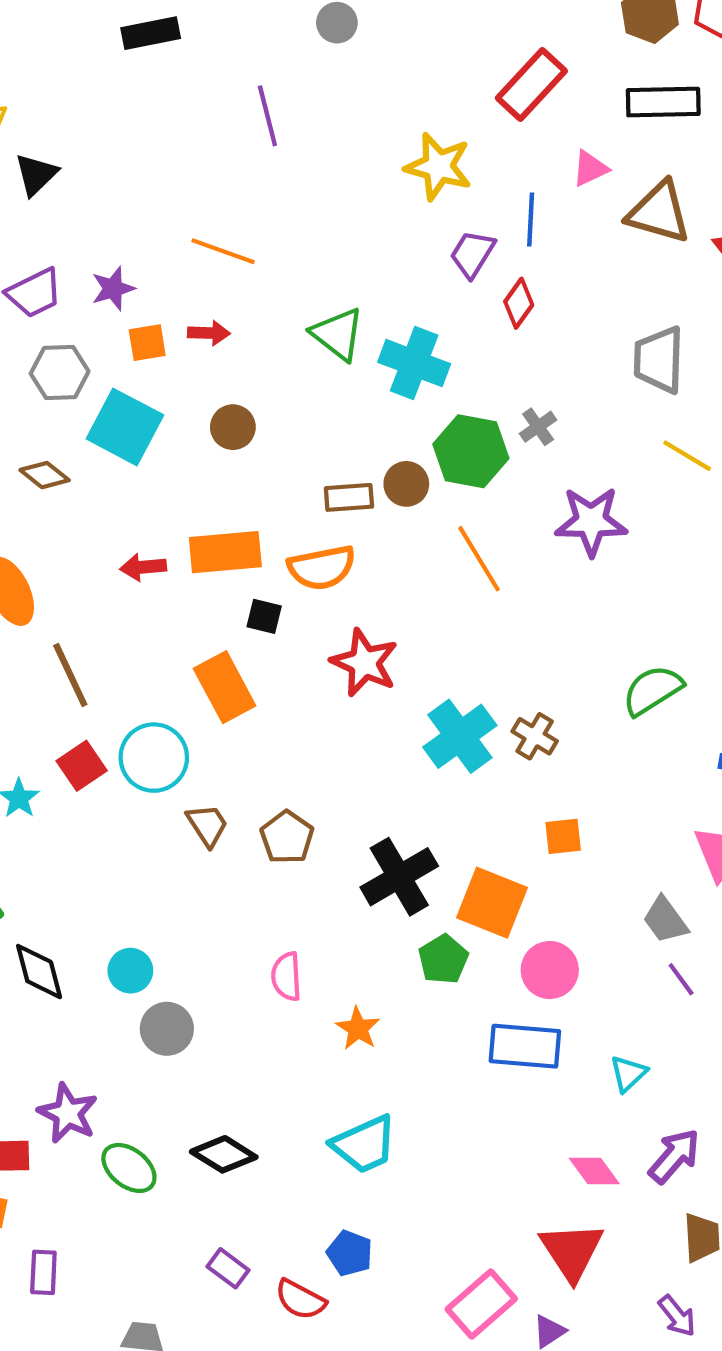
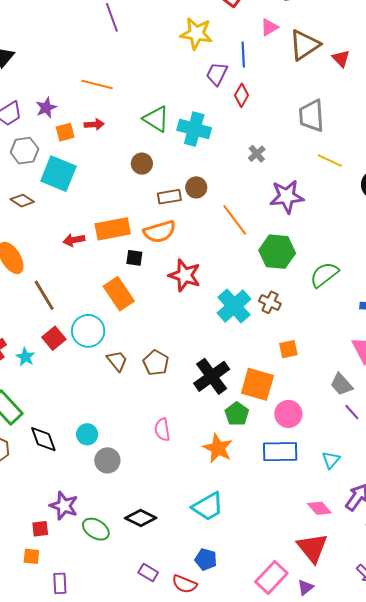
brown triangle: (659, 212) -> (304, 45), turned -44
brown circle: (233, 427) -> (142, 164), moved
green hexagon: (471, 451) -> (277, 252), moved
orange star: (358, 1028) -> (218, 448), moved, size x1.4

